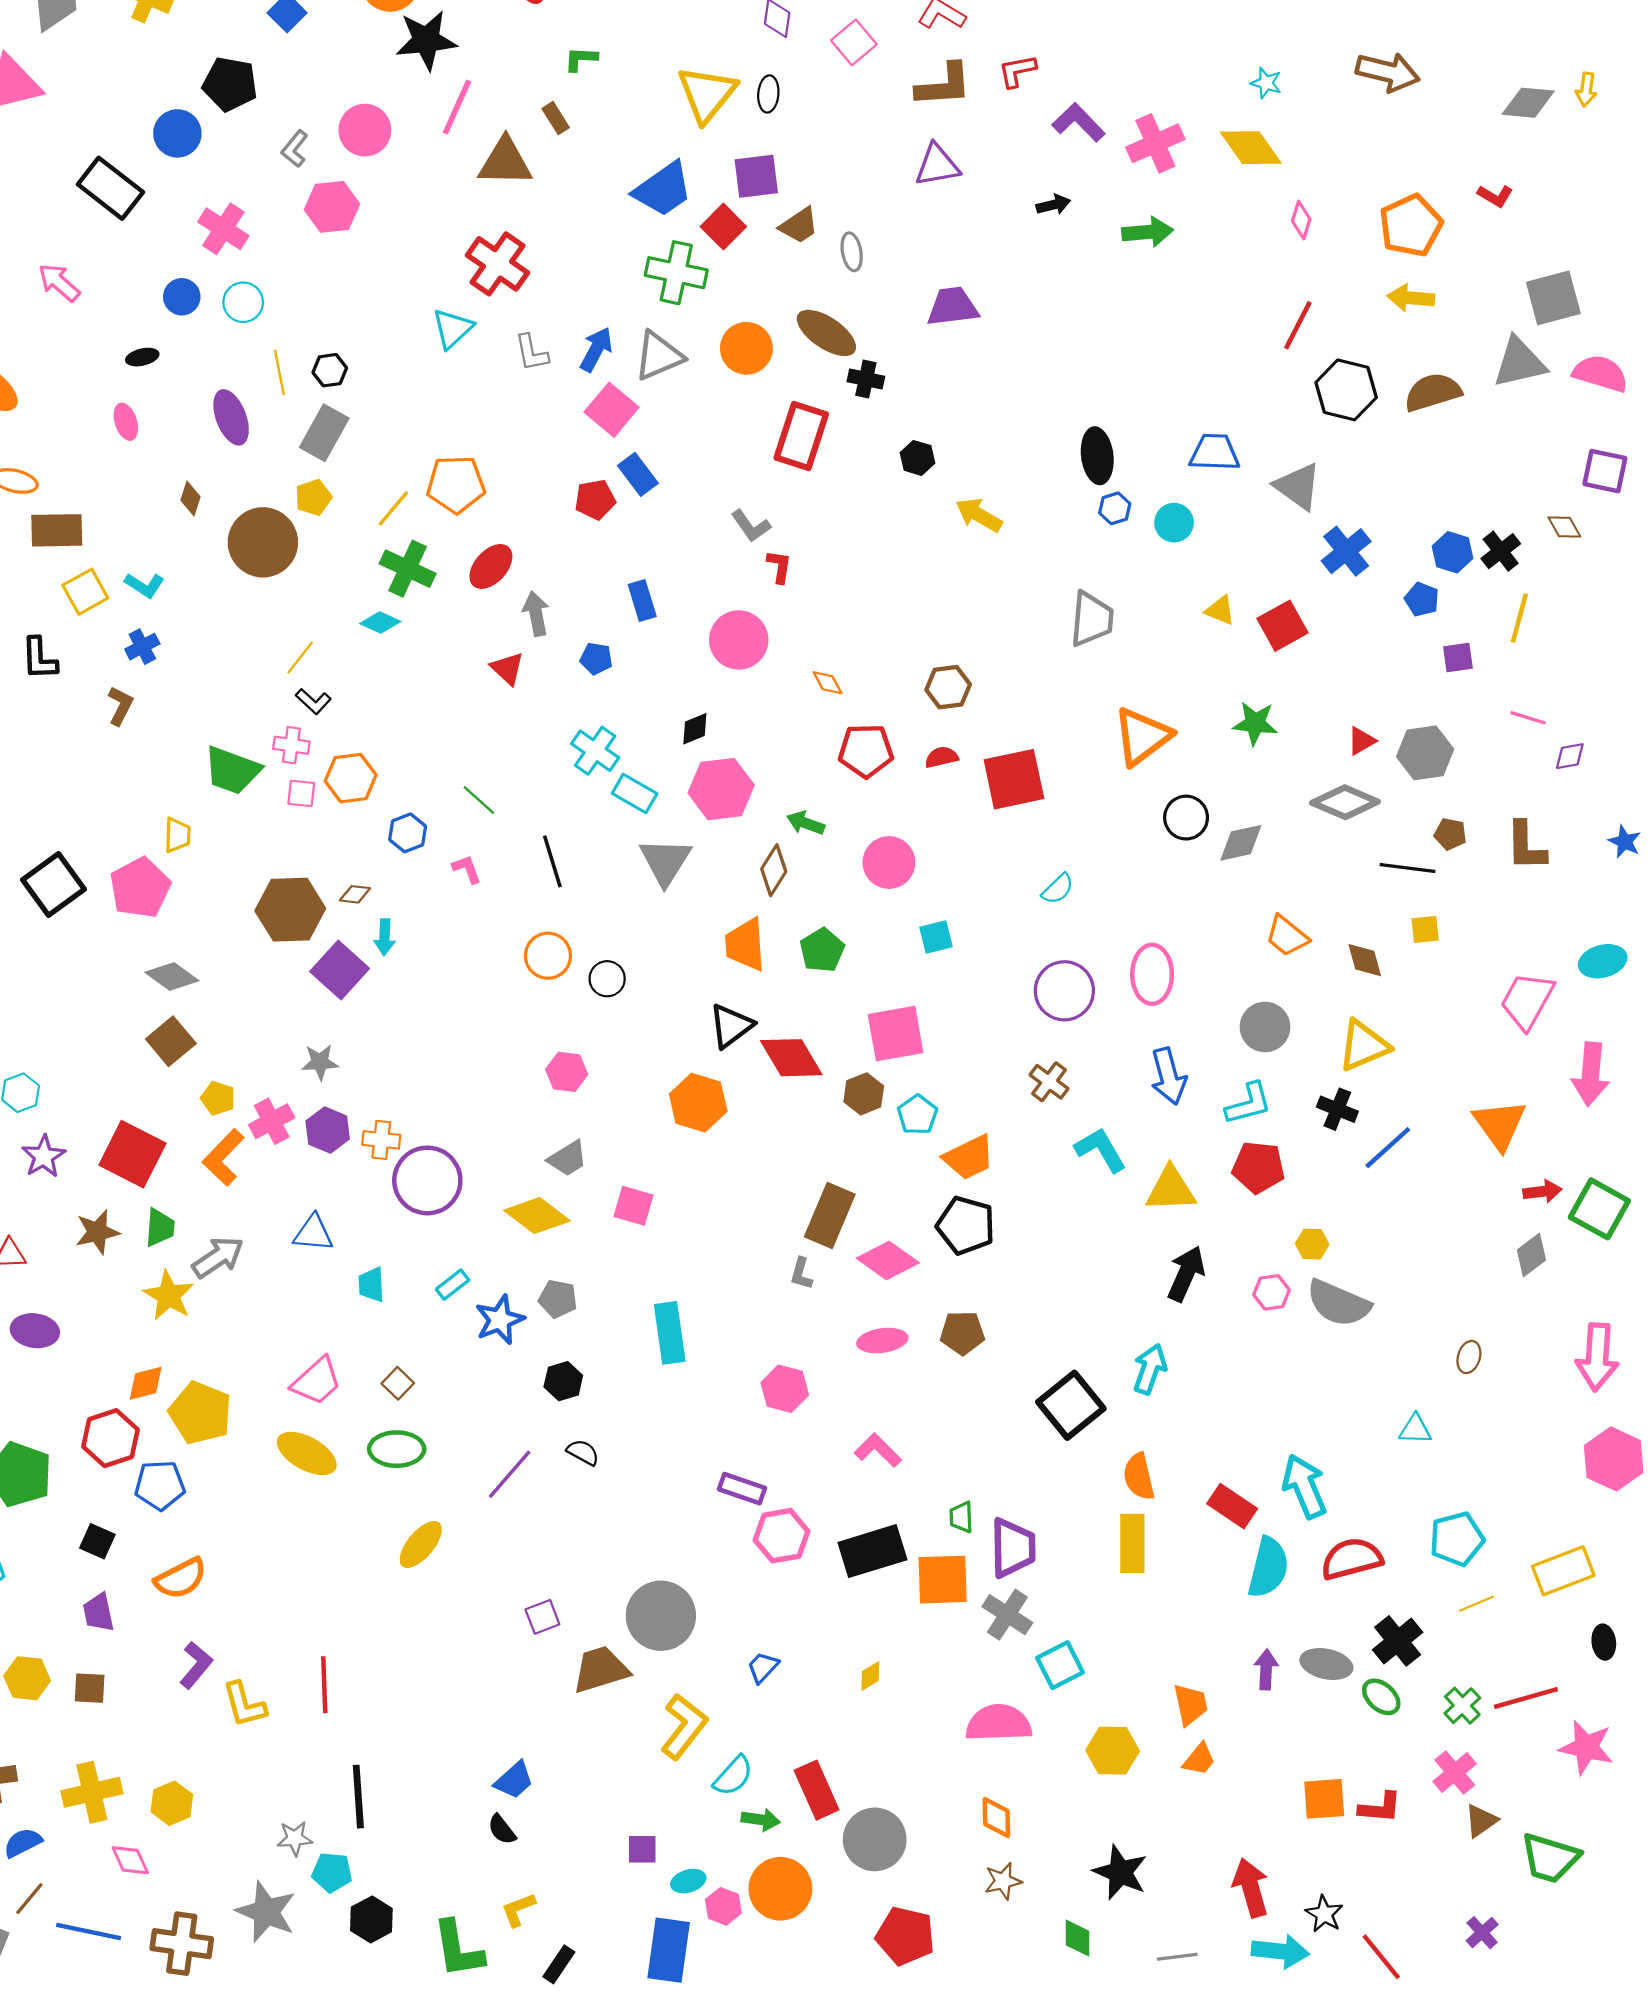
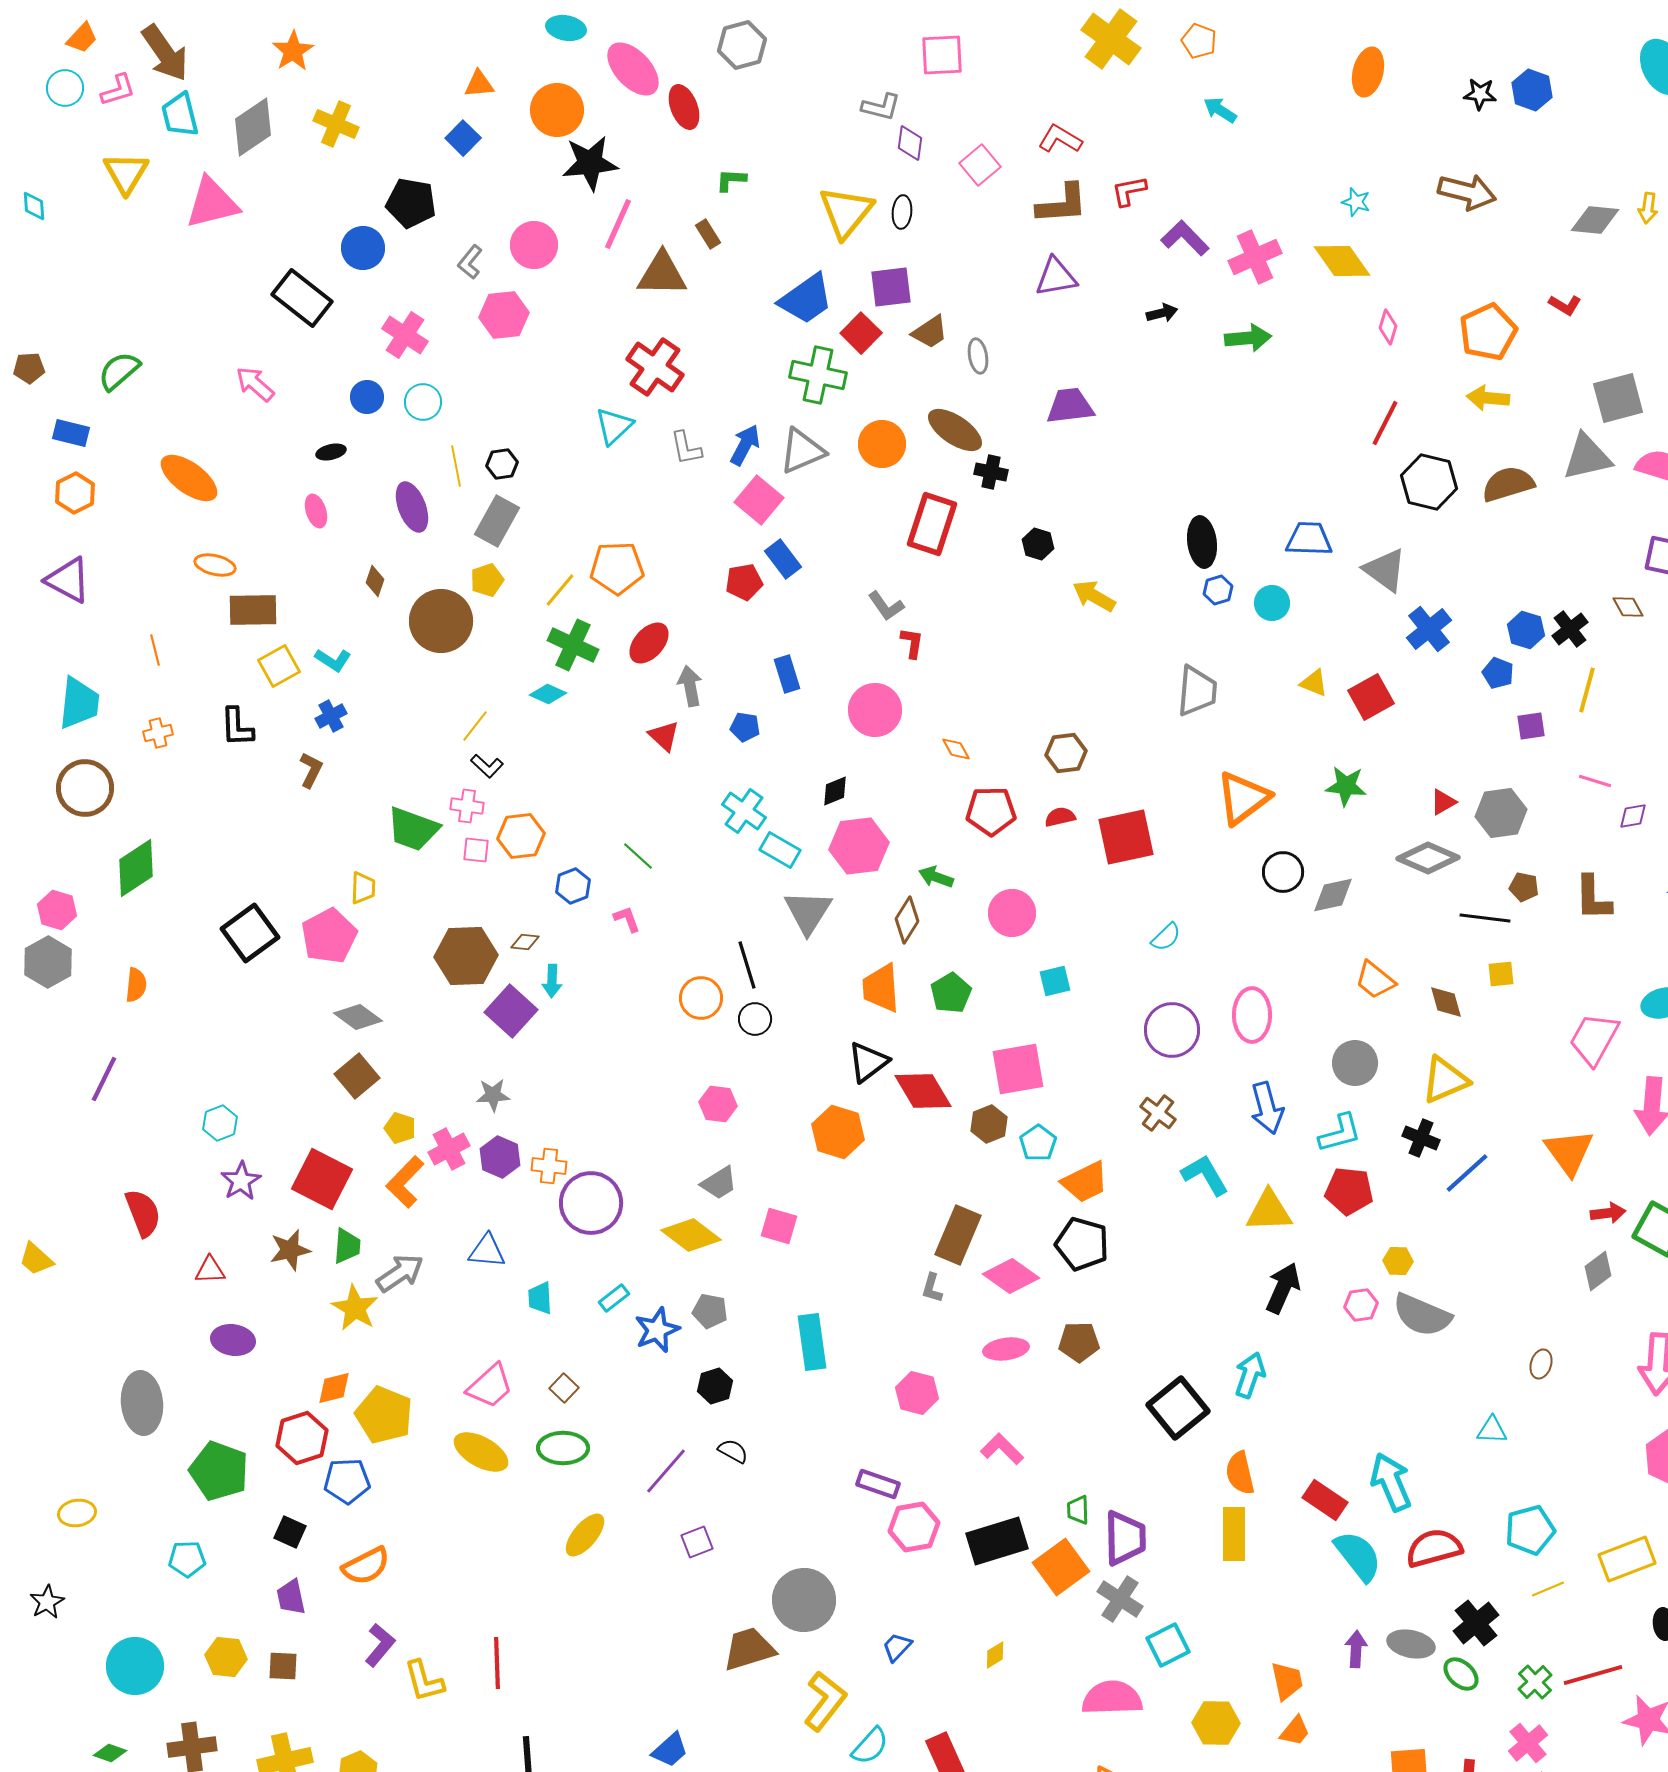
black line: (552, 861) -> (747, 965), moved
cyan semicircle: (1268, 1567) -> (1358, 1556), turned -52
orange square: (943, 1580) -> (1061, 1567), turned -34
purple square: (542, 1617) -> (697, 1542), moved

